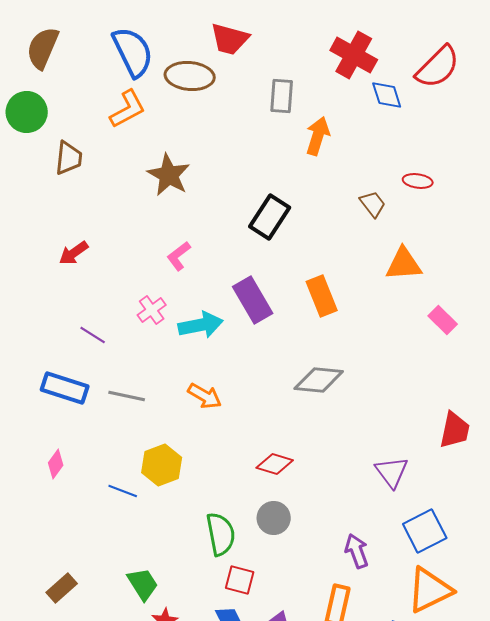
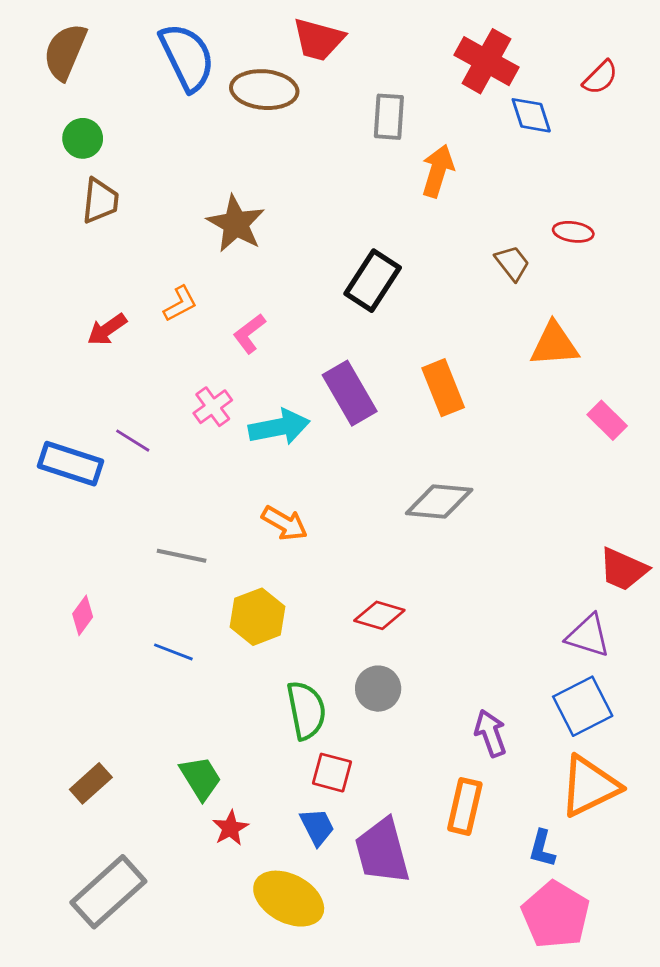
red semicircle: (438, 67) -> (600, 77), size x0.6
orange L-shape: (128, 109) -> (180, 304), moved, size x0.7
green circle: (27, 112) -> (83, 138), moved, size x0.7
blue rectangle: (65, 388) -> (70, 464), moved
gray line: (127, 396) -> (182, 556), moved
red trapezoid: (455, 430) -> (623, 569), turned 102
yellow hexagon: (162, 465) -> (257, 617), moved
purple triangle: (392, 472) -> (588, 636), moved, turned -36

